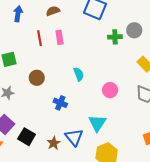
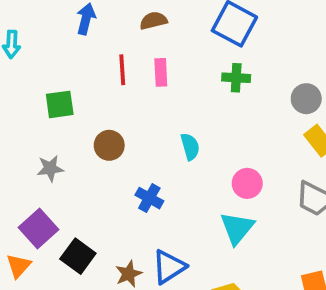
gray circle: (134, 30) -> (306, 99), moved
green cross: (115, 37) -> (236, 78), moved
cyan triangle: (97, 123) -> (237, 228), moved
blue triangle: (74, 137) -> (169, 267), turned 30

